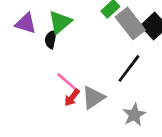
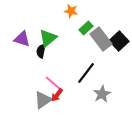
black line: (129, 68) -> (86, 73), moved
gray triangle: (93, 98) -> (43, 100), moved
gray star: (134, 115) -> (102, 94), moved

